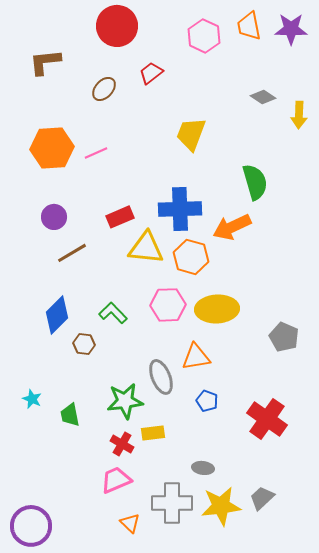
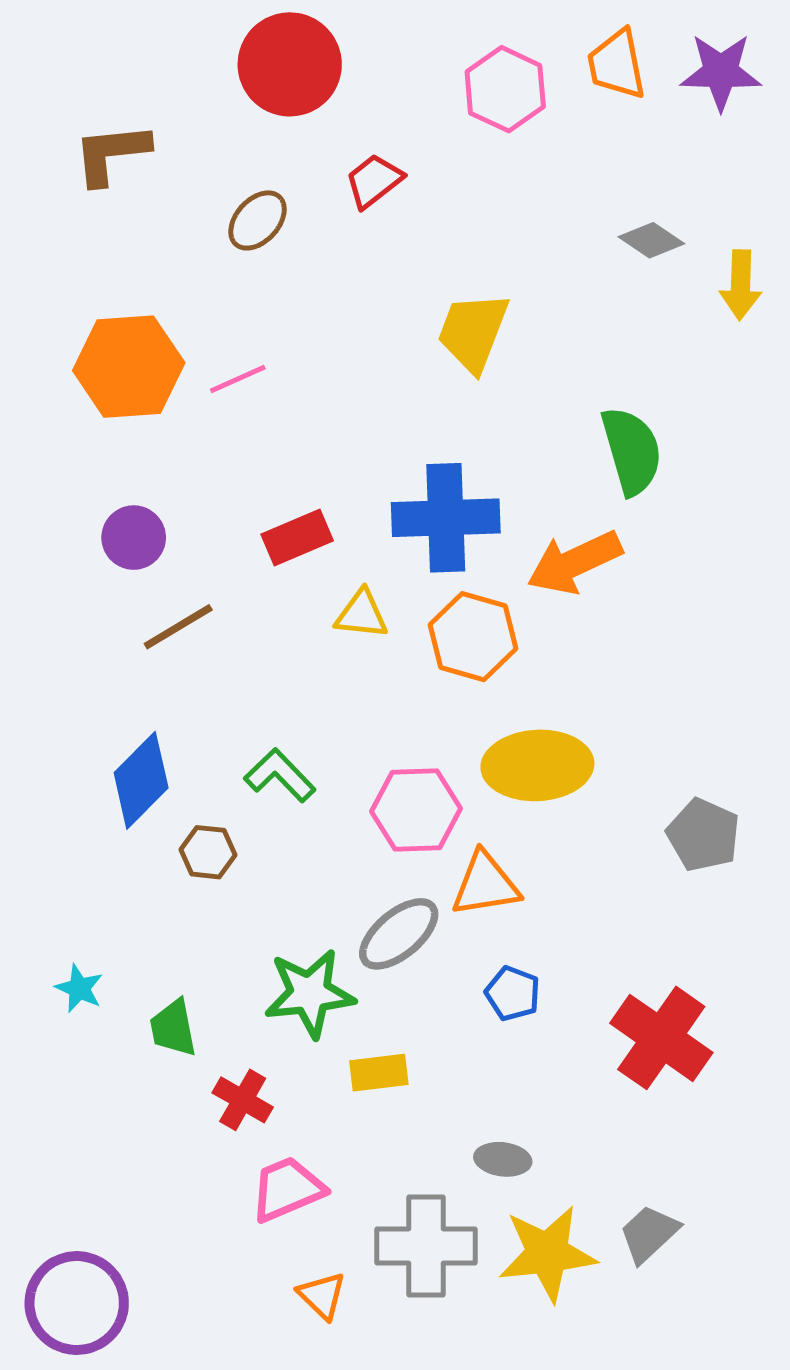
yellow triangle: (146, 248) -> (362, 614), size x0.6
pink hexagon: (168, 305) -> (416, 810), moved
gray ellipse: (161, 377) -> (399, 934), turned 72
red cross: (122, 444) -> (243, 1100), moved

